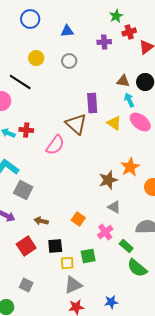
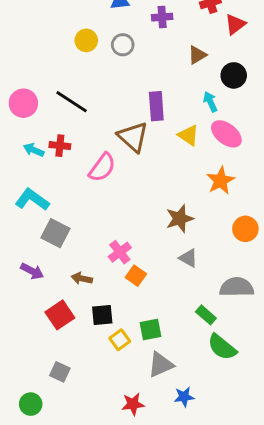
purple cross: (104, 42) -> (162, 17), moved
yellow circle: (36, 58) -> (86, 40), moved
brown triangle: (123, 81) -> (197, 55), moved, turned -40
black line: (20, 82) -> (72, 102), moved
orange star: (130, 167) -> (221, 181), moved
pink cross: (105, 232) -> (120, 252), moved
yellow square: (67, 263) -> (120, 340), turned -32
gray triangle: (73, 285) -> (161, 365), moved

